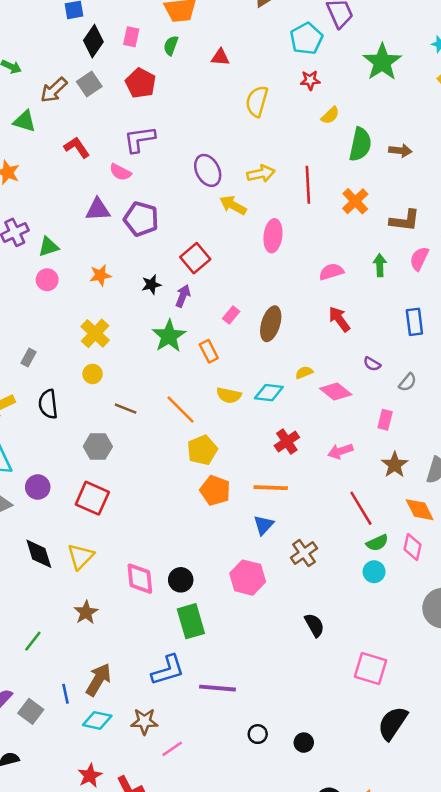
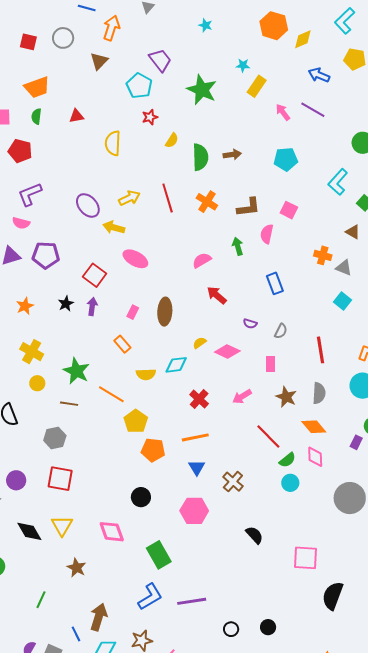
pink ellipse: (273, 236) -> (135, 259), moved, turned -55
green star: (169, 336) -> (76, 371), moved
black circle: (181, 580) -> (141, 497), moved

